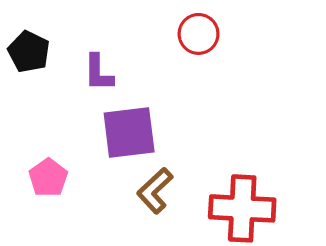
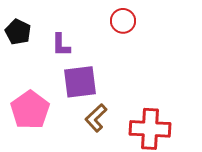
pink pentagon: (48, 178) -> (30, 110), size x1.6

